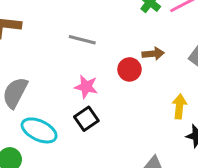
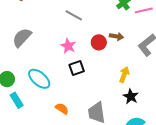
black square: (86, 119) -> (77, 68), moved
cyan ellipse: (39, 130) -> (39, 79), moved

